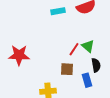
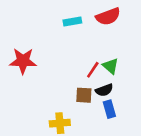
red star: (19, 55) -> (23, 61), moved
black semicircle: (96, 65) -> (104, 90), moved, turned 80

